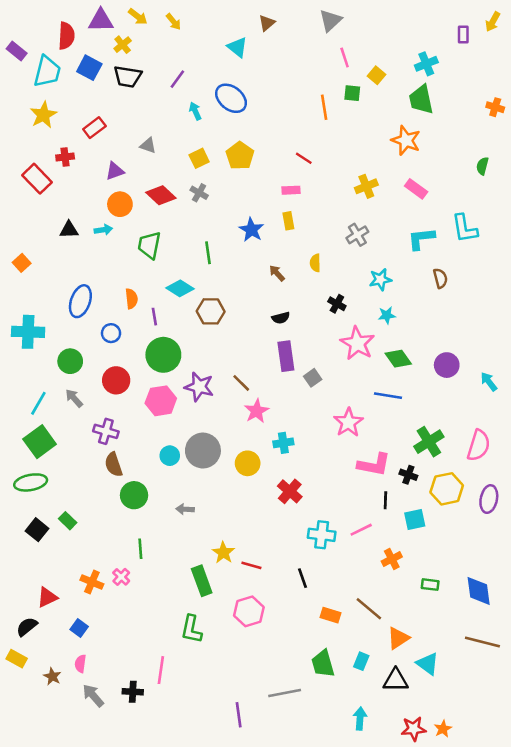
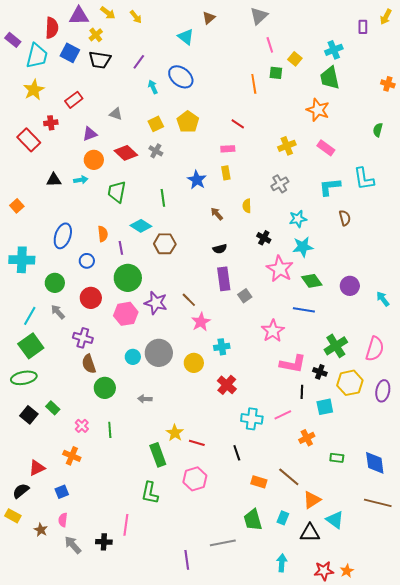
cyan star: (387, 315) -> (303, 247), size x1.5
pink cross: (121, 577) -> (82, 426), moved
blue square: (79, 628) -> (62, 492), turned 32

